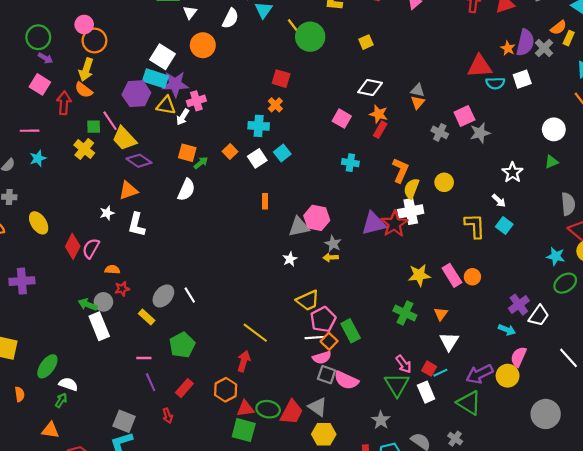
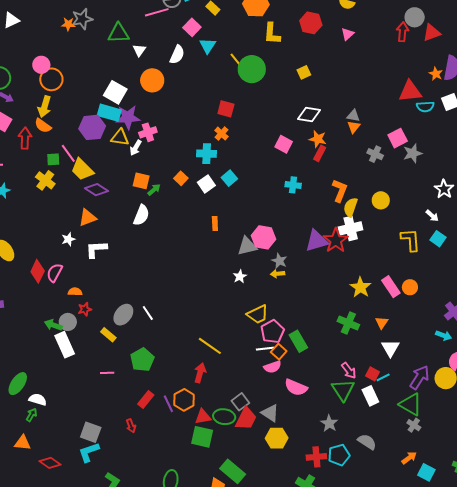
white L-shape: (137, 225) -> (96, 249), turned 75
yellow star: (419, 275) -> (360, 287), turned -30
purple arrow: (479, 374) -> (419, 377), turned 150
gray square: (327, 375) -> (240, 402), moved, turned 36
purple line: (151, 382) -> (168, 404), moved
gray cross: (455, 439) -> (414, 425), moved

